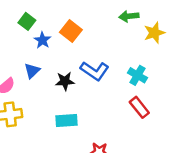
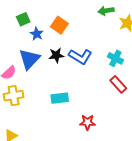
green square: (27, 21) -> (23, 19), turned 32
blue triangle: (32, 71) -> (29, 59), size x1.6
black star: (65, 81) -> (56, 55), moved

